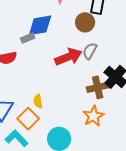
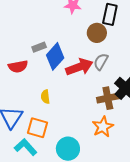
blue diamond: (40, 25) -> (55, 56), moved, turned -40
yellow semicircle: (38, 101) -> (45, 97), moved
orange square: (28, 119) -> (38, 128), turned -30

